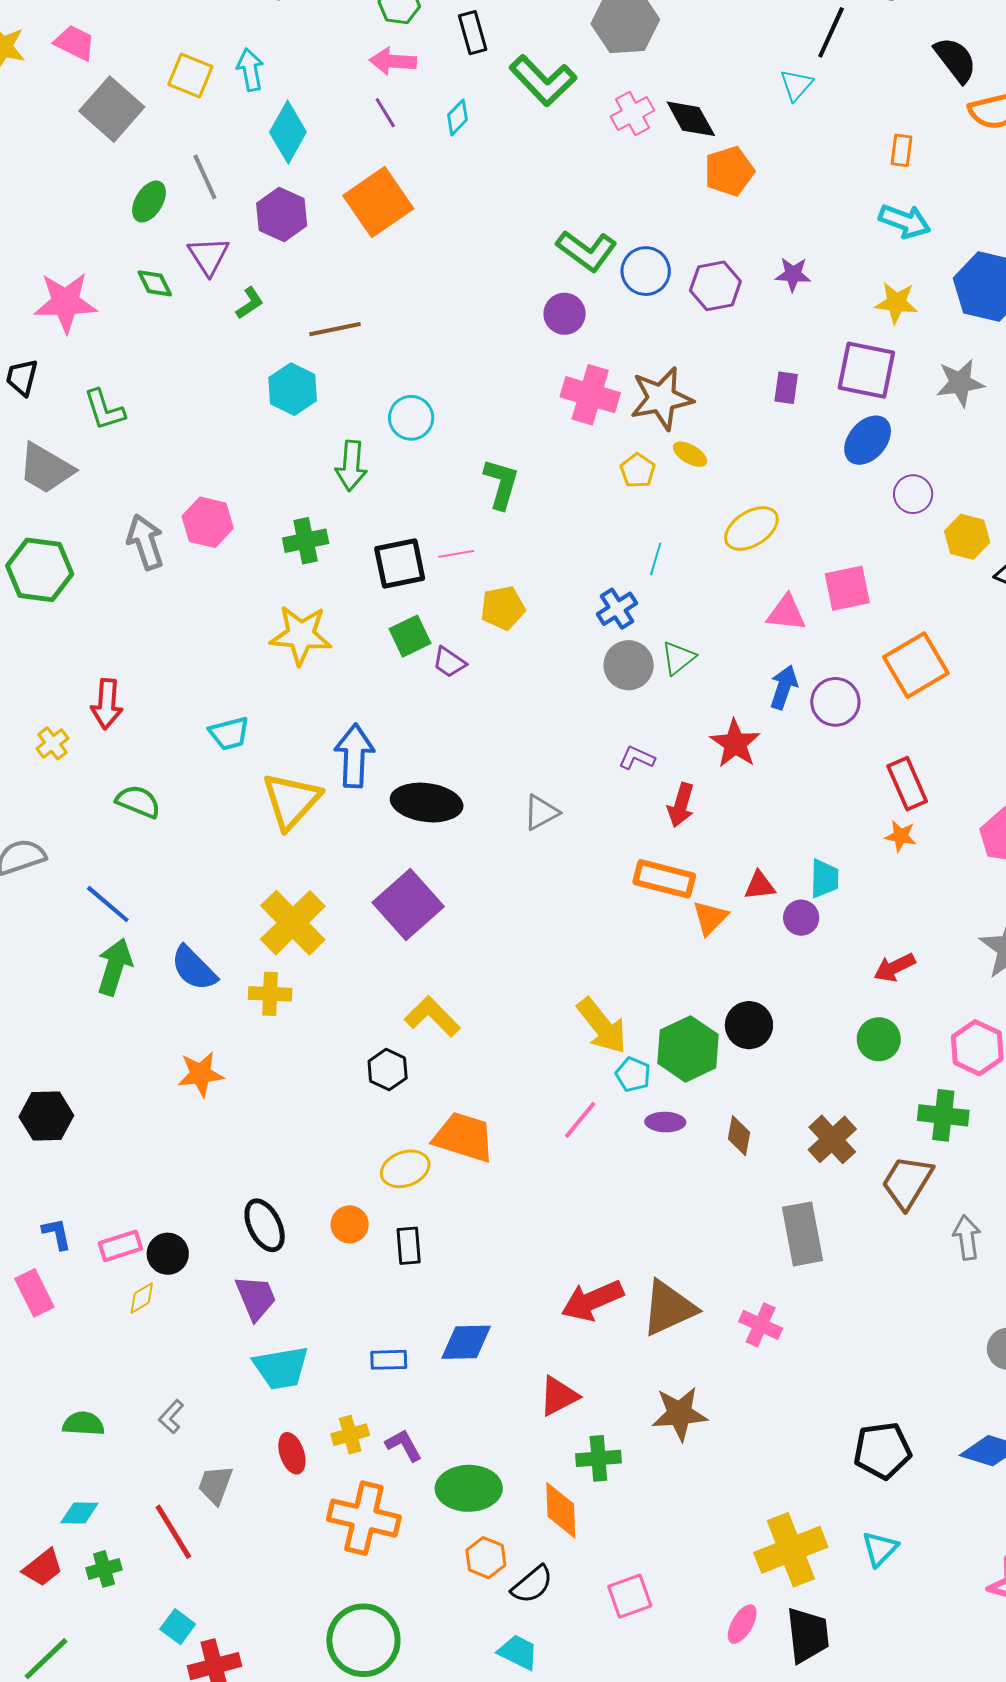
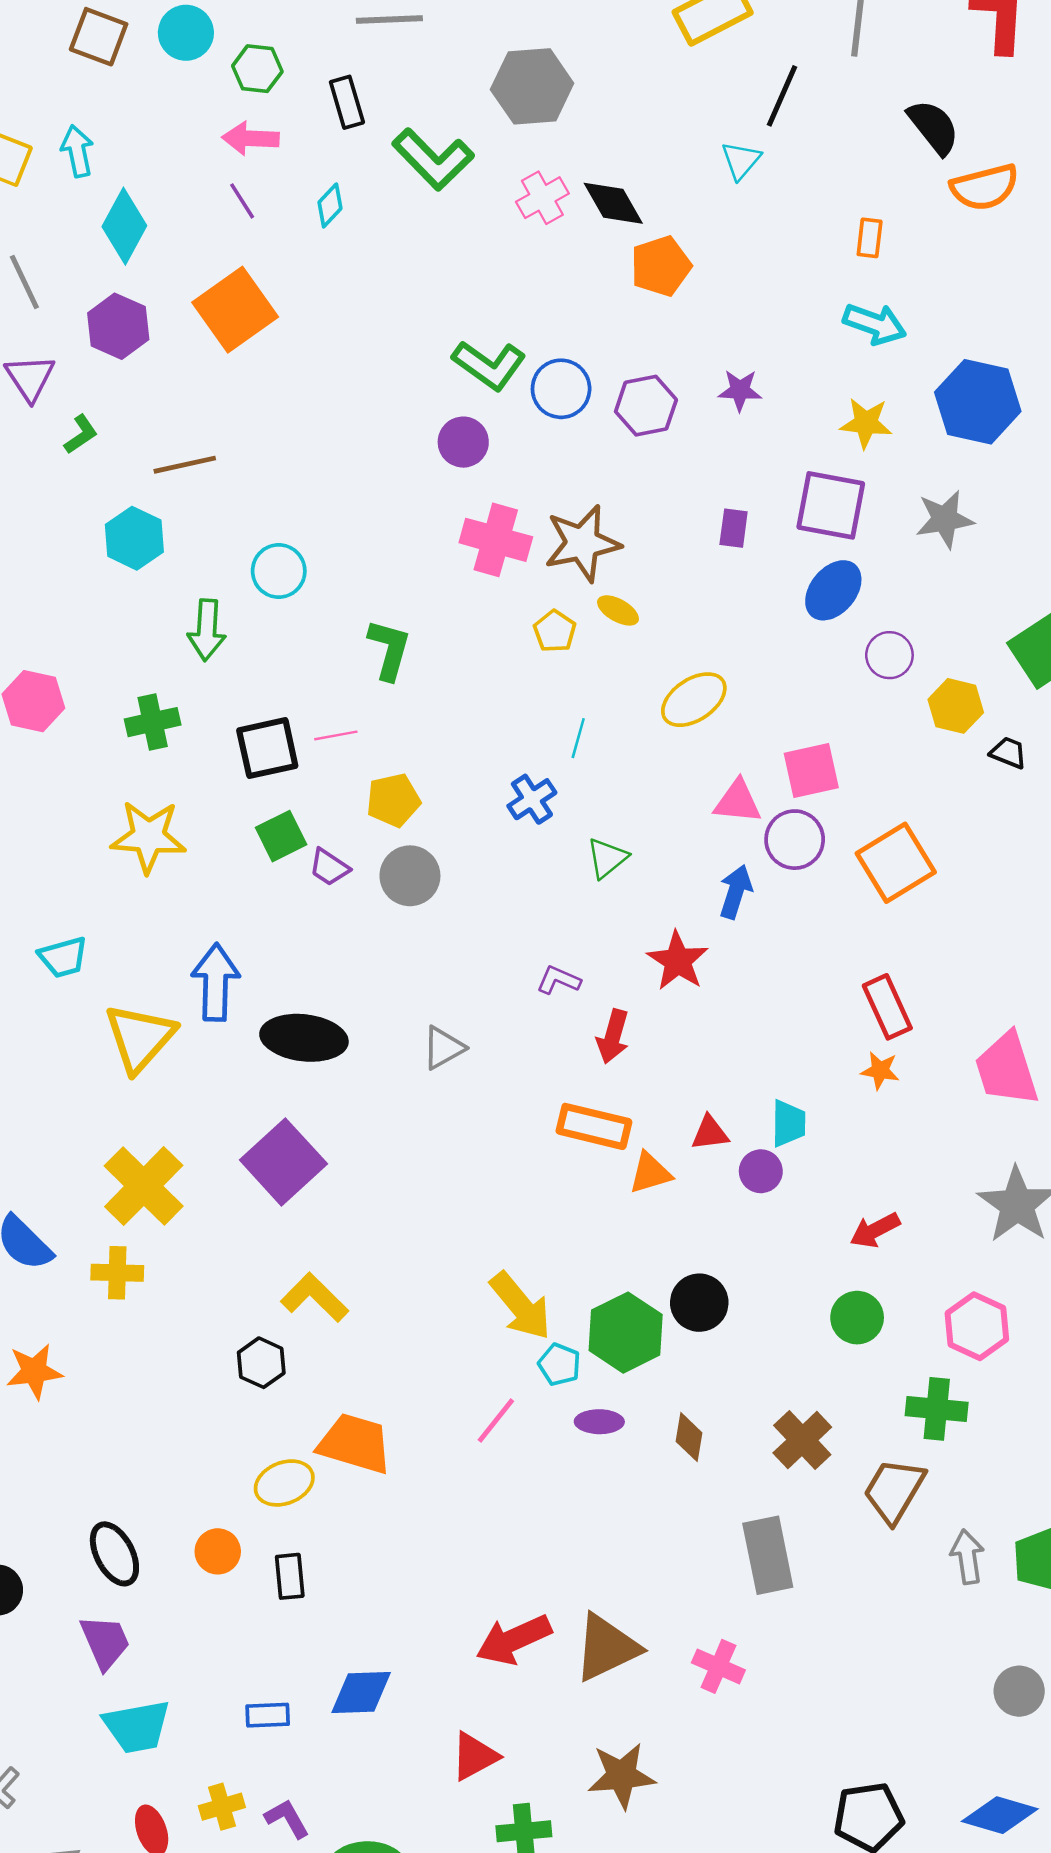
gray circle: (629, 665) -> (410, 876), moved
purple circle: (835, 702) -> (795, 840), moved
orange triangle: (710, 918) -> (650, 1173), turned 30

